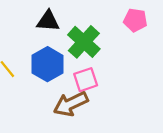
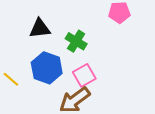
green cross: (84, 42) -> (76, 41), size x0.7

